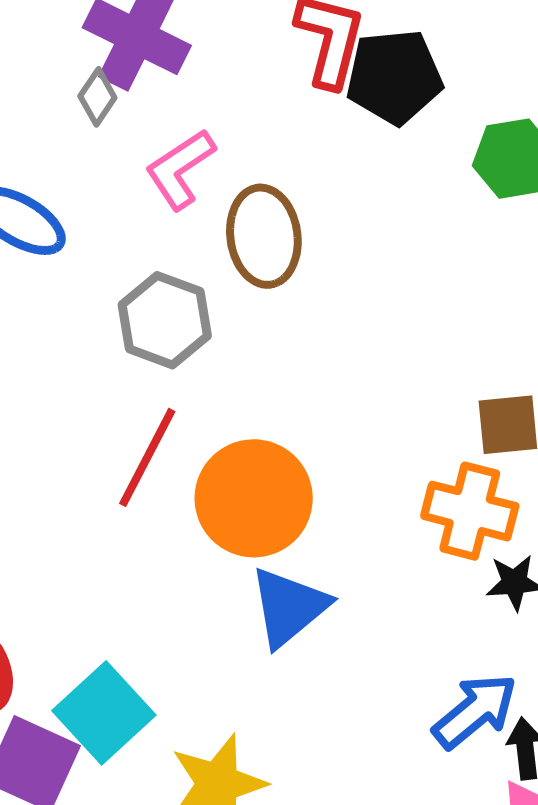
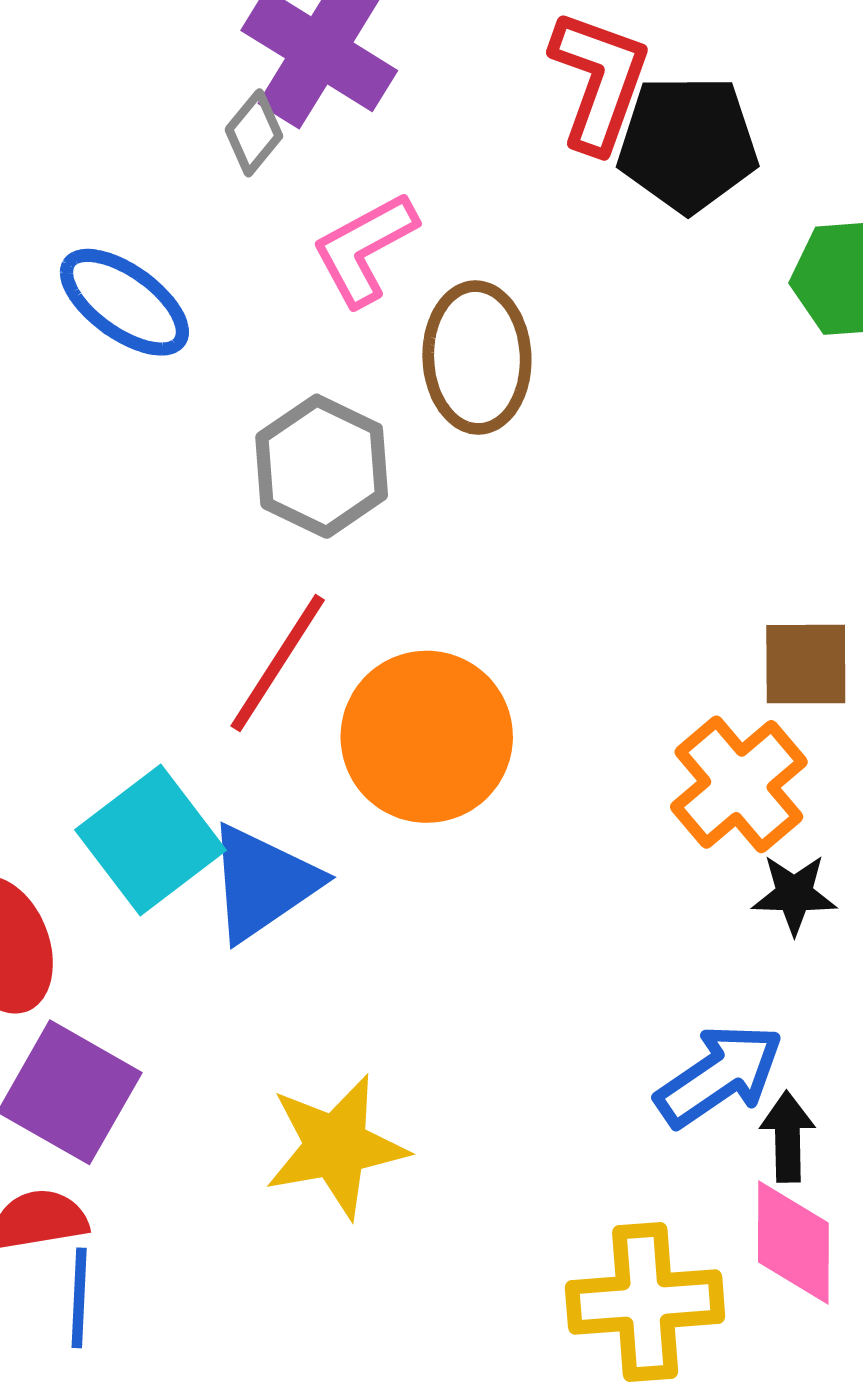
orange cross: (470, 511) -> (739, 784), turned 30
blue triangle: (289, 607) -> (263, 883), moved
cyan square: (104, 713) -> (150, 840), moved

